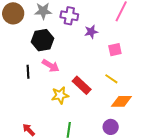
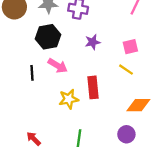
purple star: (91, 32) -> (93, 42), moved
yellow line: (111, 79) -> (126, 70), moved
red rectangle: (82, 85) -> (93, 87), turned 42

